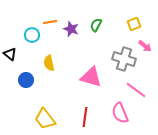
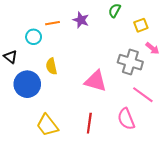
green semicircle: (96, 25) -> (115, 11), moved
purple star: (71, 29) -> (81, 20), moved
blue circle: (26, 80) -> (27, 84), size x1.6

